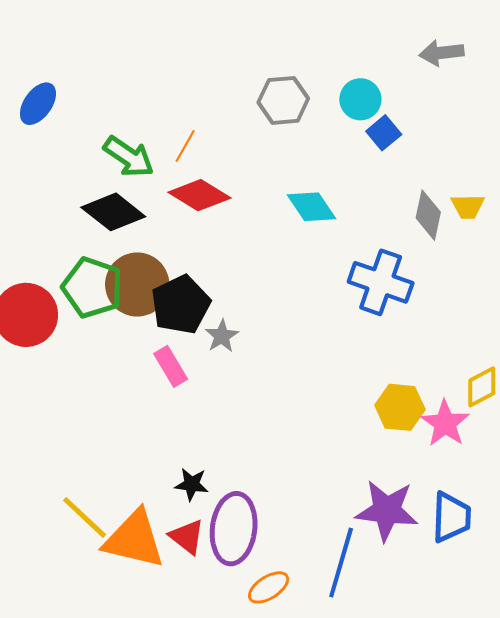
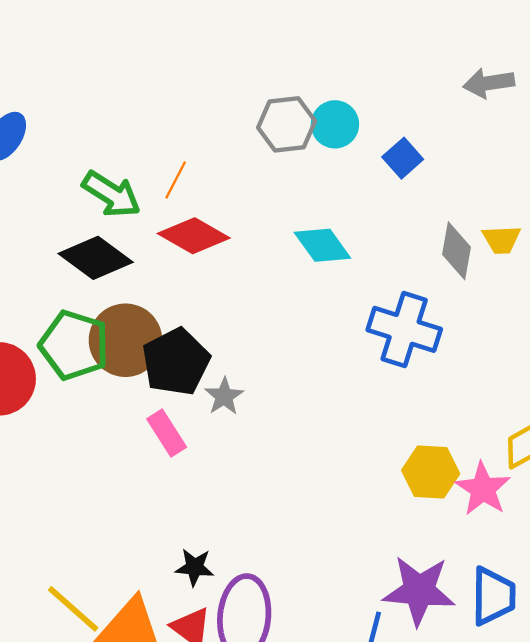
gray arrow: (442, 53) -> (489, 83), moved
cyan circle: (360, 99) -> (335, 124), moved

